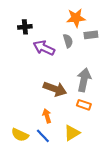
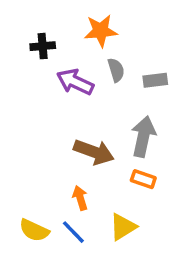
orange star: (76, 18) -> (101, 31), moved
gray rectangle: (91, 35) -> (155, 80), moved

